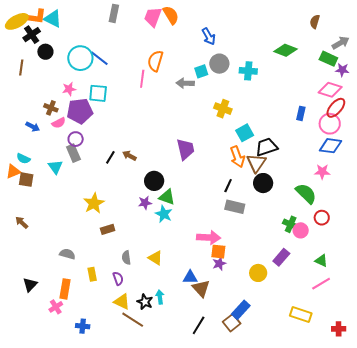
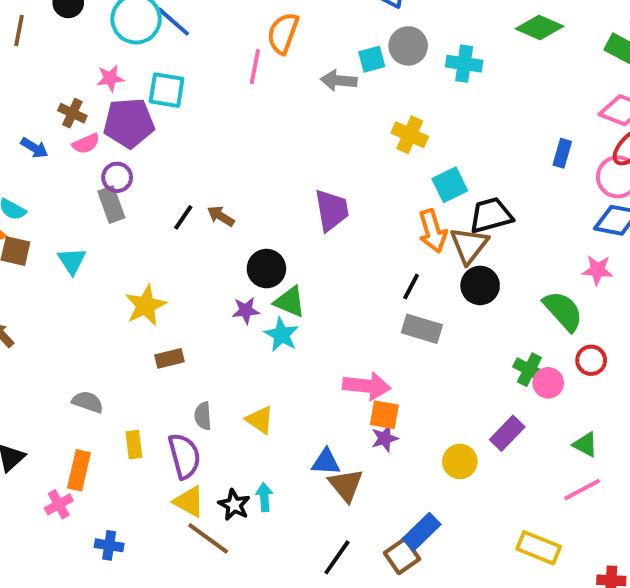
cyan triangle: (55, 167) -> (72, 261), moved
purple semicircle: (118, 279) -> (184, 456), size x1.6

